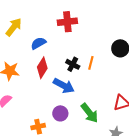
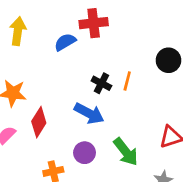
yellow arrow: (14, 27) -> (18, 31), turned -30
blue semicircle: (38, 43) -> (65, 42), moved
red diamond: (42, 68) -> (39, 122), moved

